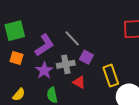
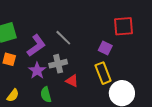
purple square: (86, 57) -> (105, 48), moved

